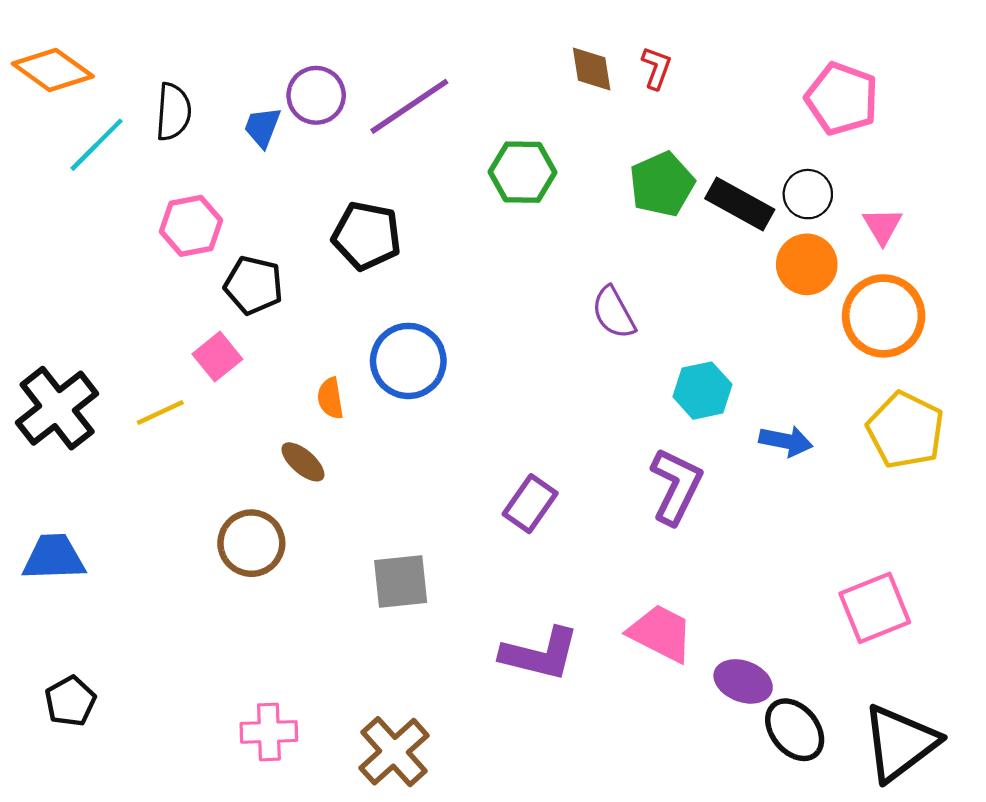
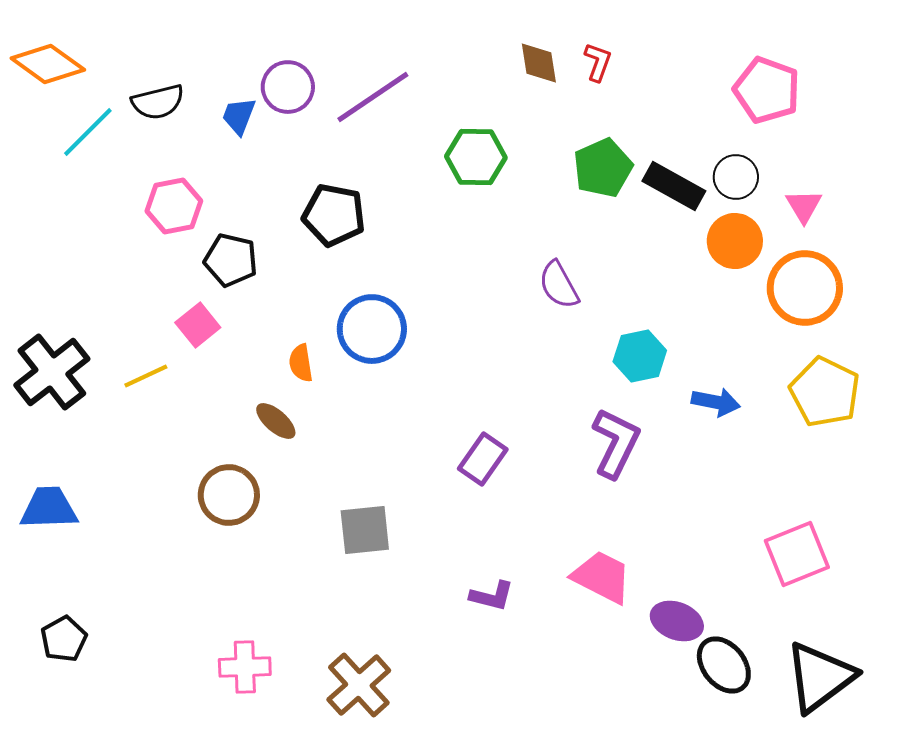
black semicircle: (173, 112) -> (158, 102), turned 72
purple L-shape: (540, 654) -> (492, 596), size x0.6

